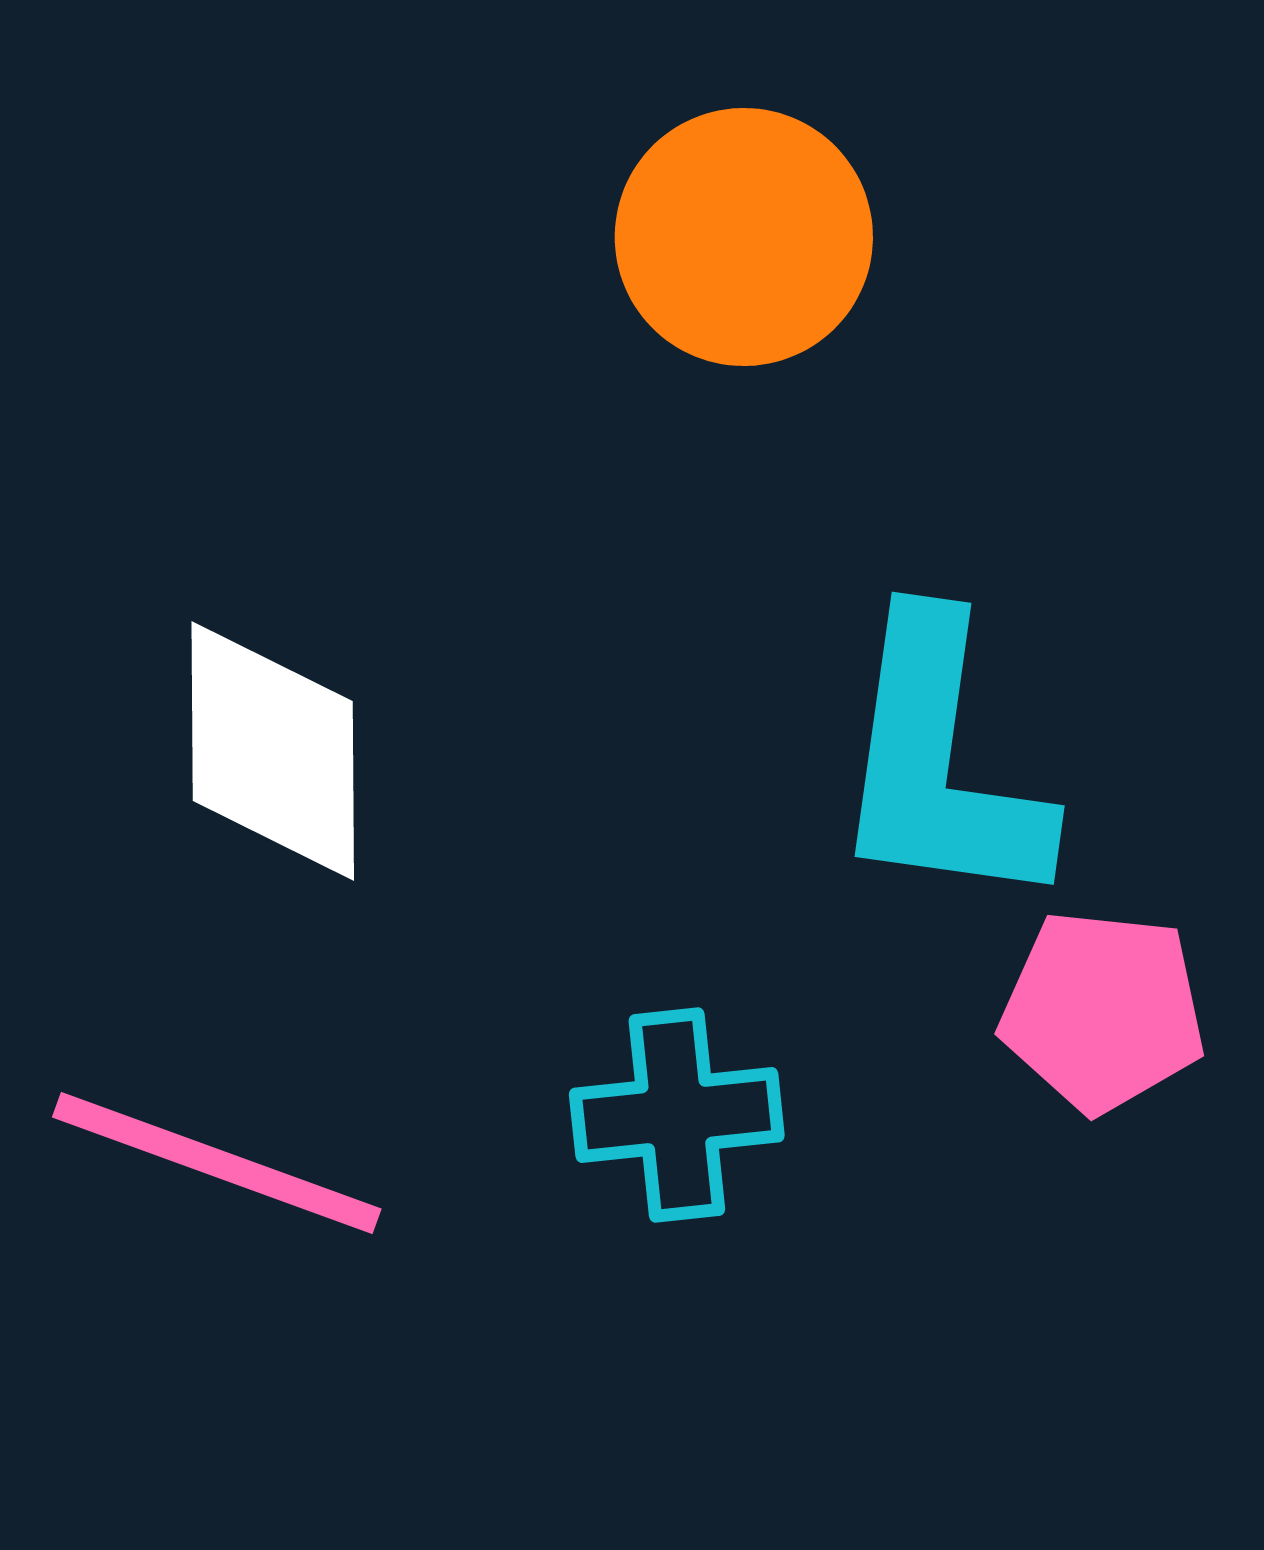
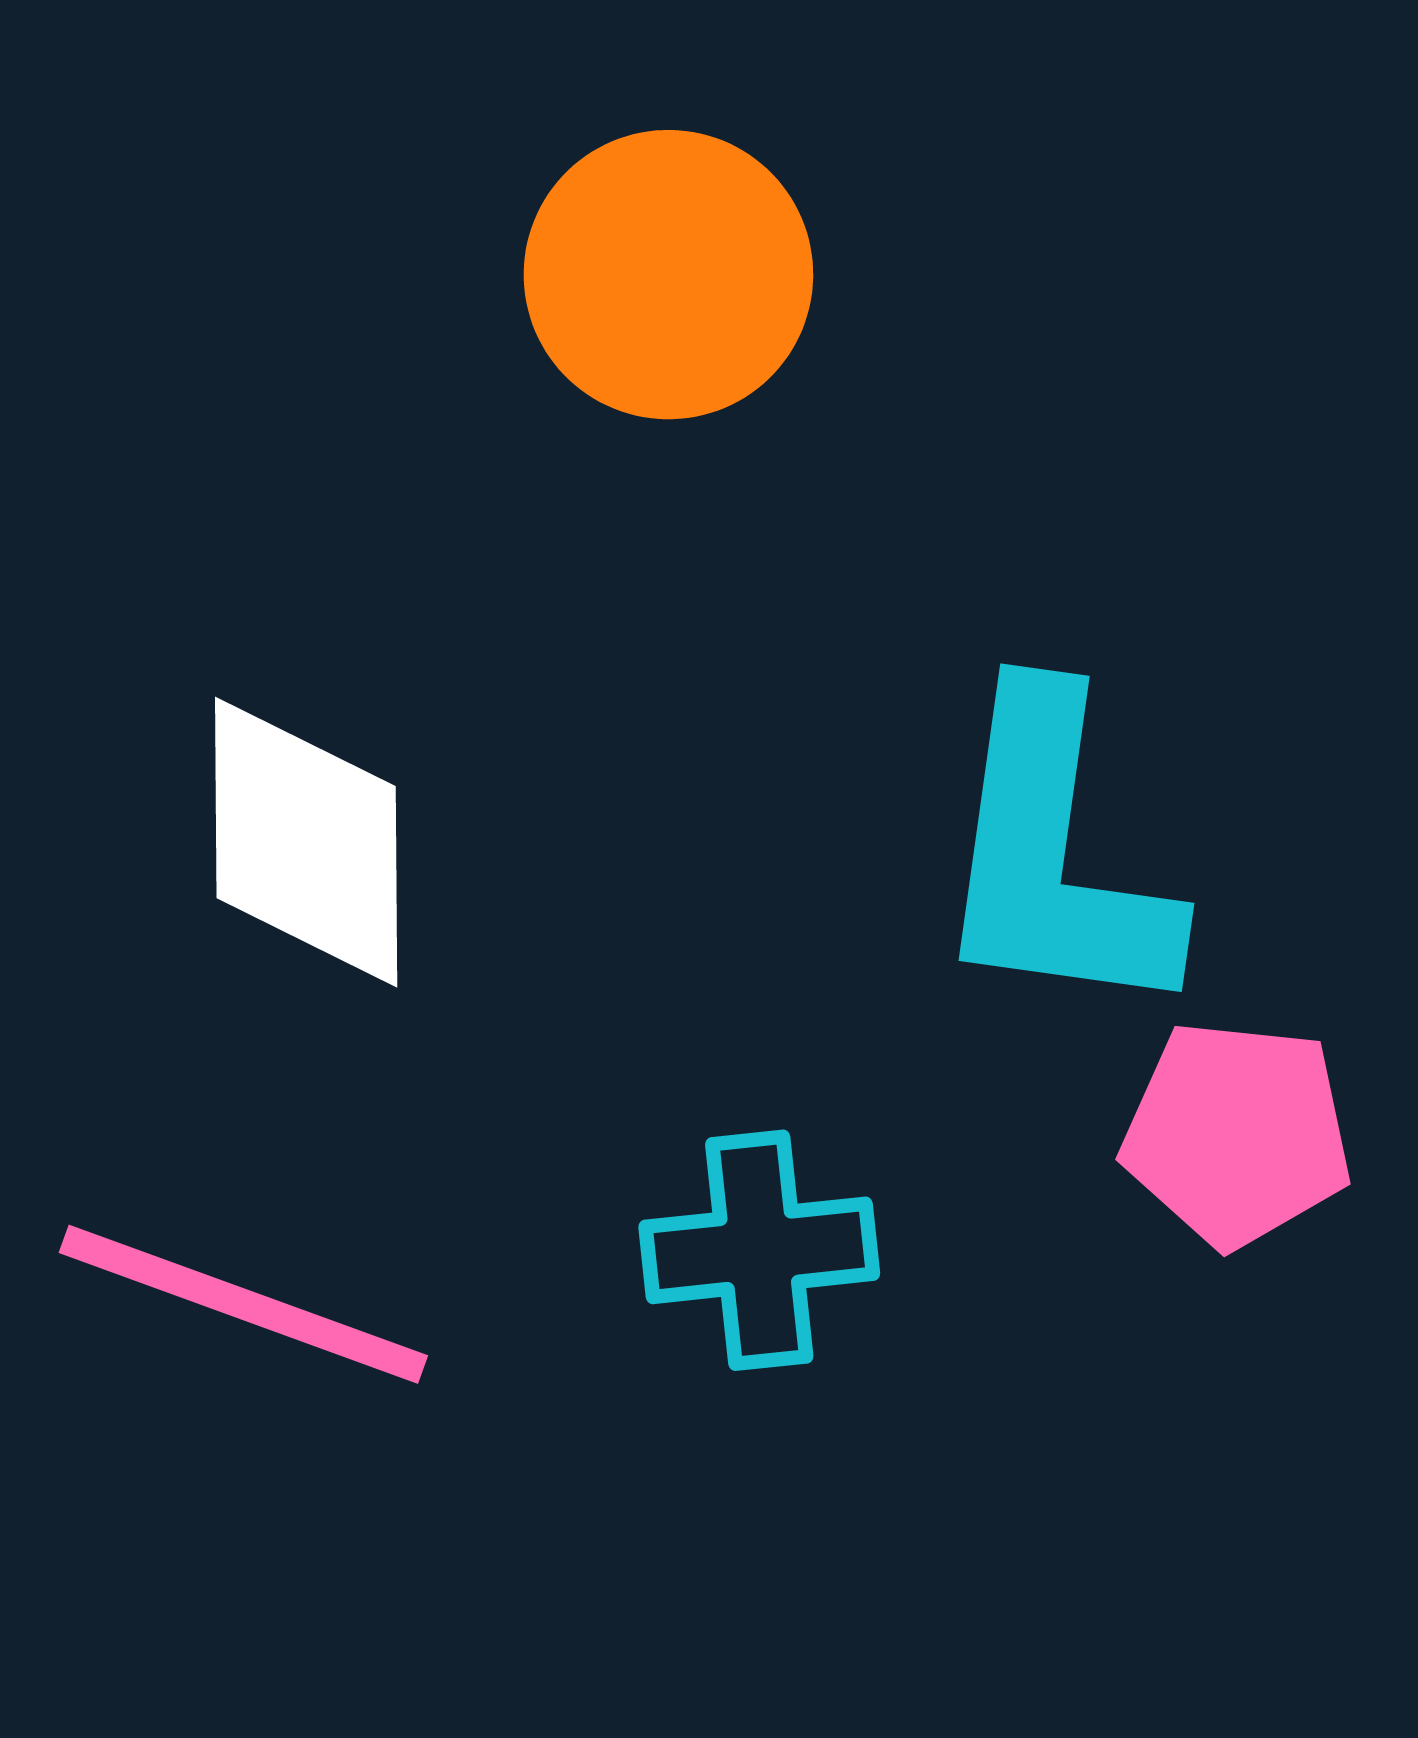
orange circle: (744, 237) -> (668, 275), moved

